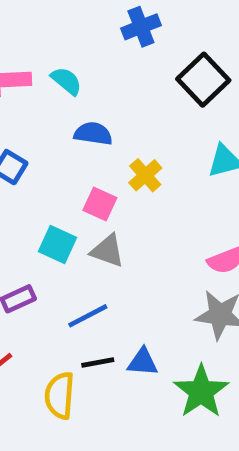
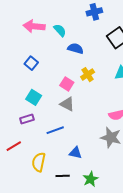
blue semicircle: (93, 134) -> (76, 49), moved
cyan square: (57, 244) -> (34, 97), moved
black line: (98, 362) -> (63, 176), moved
green star: (201, 392) -> (91, 179), moved, size x0.7

